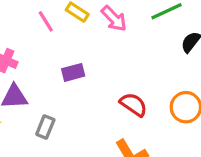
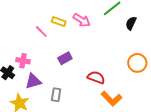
red semicircle: (134, 105) -> (96, 77), moved

